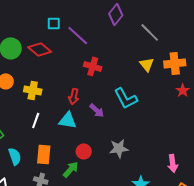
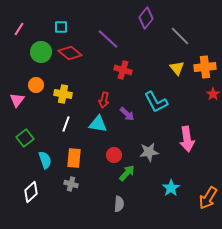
cyan square: (54, 23) -> (61, 27), moved
pink arrow: (173, 163) -> (187, 139), moved, size x1.4
green arrow: (71, 169) -> (127, 173), moved

